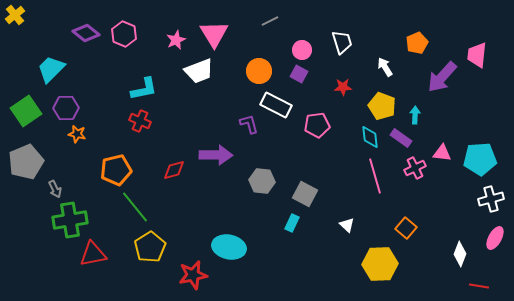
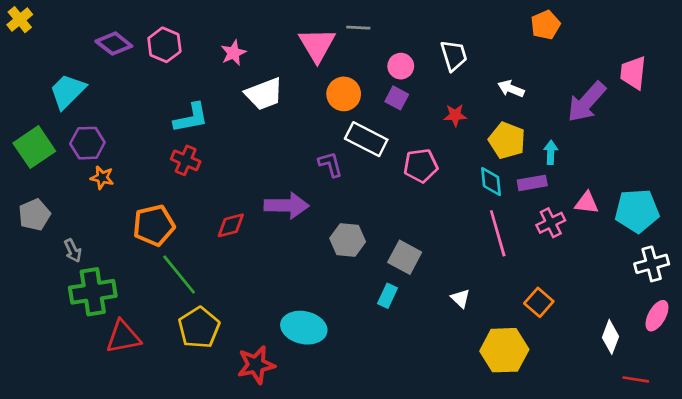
gray line: (270, 21) -> (358, 28), turned 30
pink triangle: (214, 34) -> (317, 45), moved
orange pentagon: (417, 43) -> (545, 25), moved
white arrow: (385, 67) -> (511, 89), turned -36
purple rectangle: (401, 138) -> (532, 183), turned -45
gray pentagon: (26, 162) -> (34, 215), size x0.7

